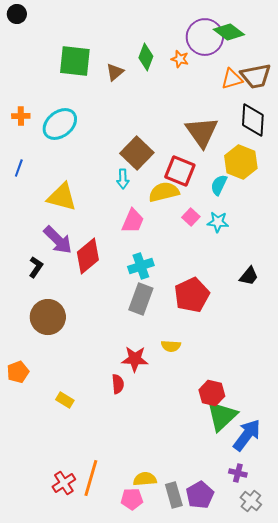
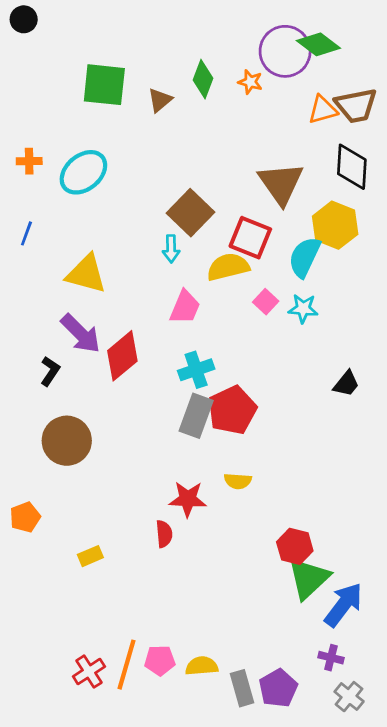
cyan semicircle: (219, 185) -> (305, 257), size x1.4
red pentagon: (192, 295) -> (232, 410), moved
yellow rectangle: (65, 400) -> (90, 556), turned -54
pink pentagon: (132, 499) -> (160, 660), moved

